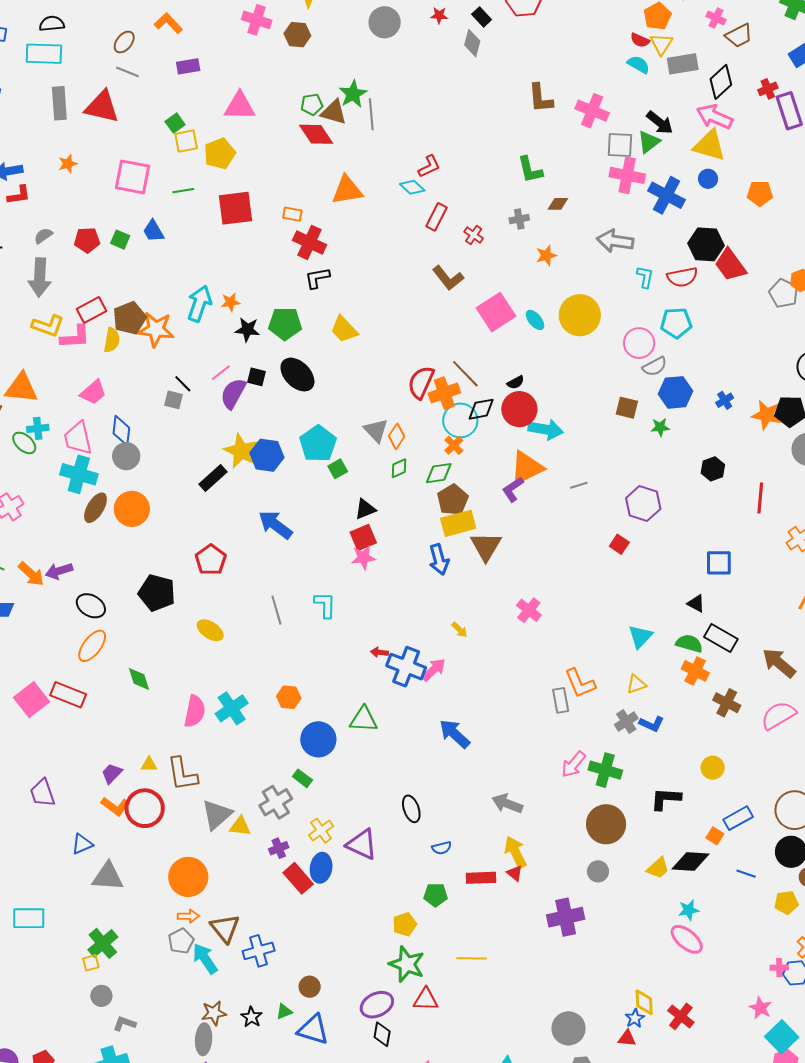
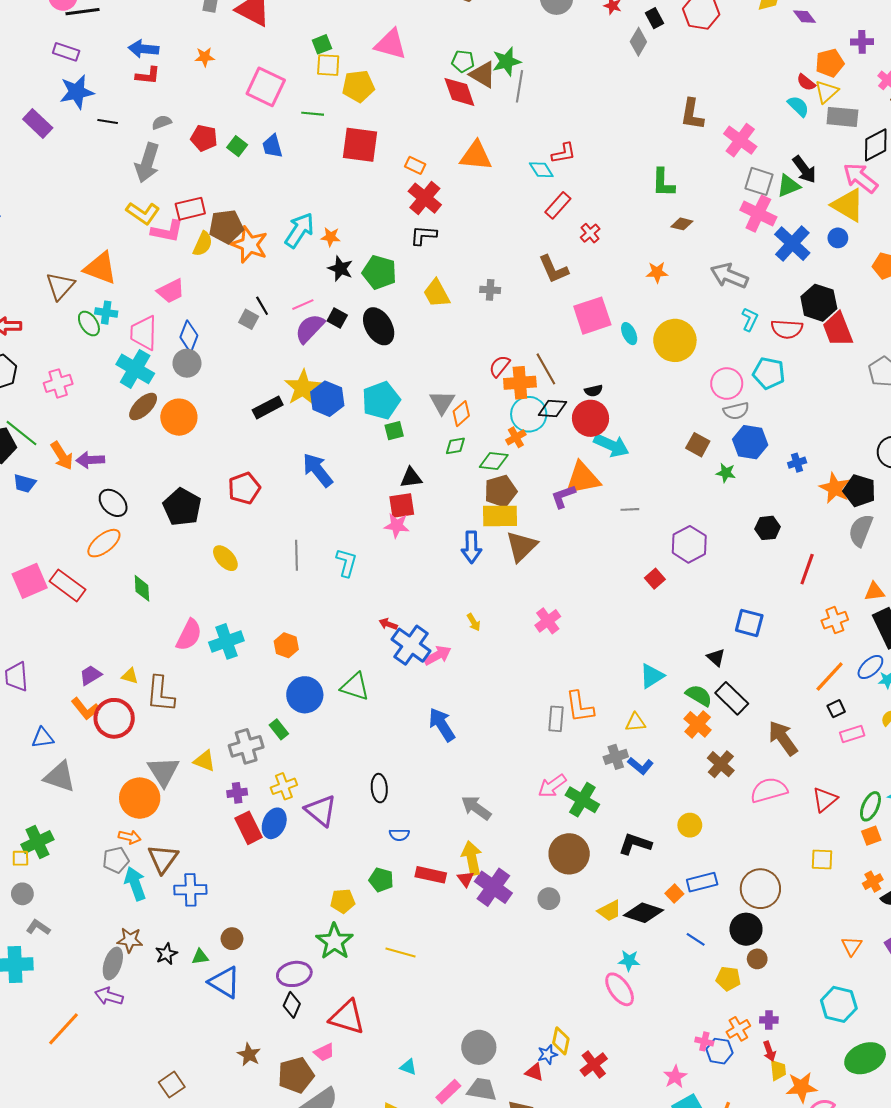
gray cross: (519, 219) -> (490, 290), moved
red semicircle: (421, 382) -> (500, 366), size x0.7
gray triangle: (217, 815) -> (163, 771), moved, turned -36
purple cross: (566, 917) -> (493, 887), moved, turned 33
red triangle: (426, 999) -> (347, 1017), moved, size x1.4

